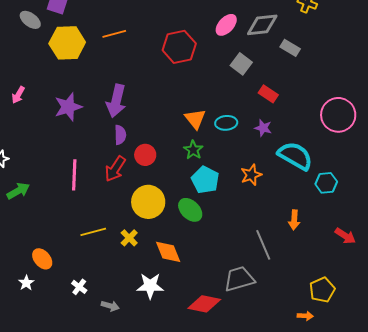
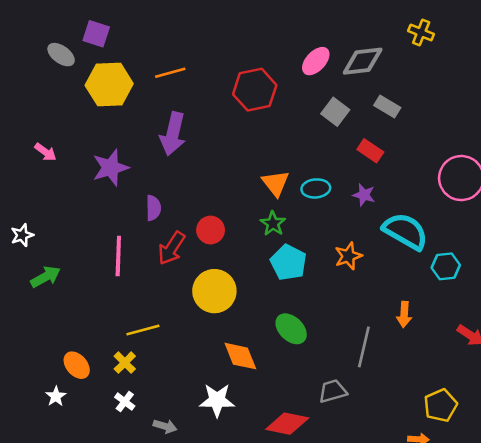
gray rectangle: (290, 48) -> (387, 107), moved
pink arrow: (18, 95) -> (45, 152), turned -84
purple arrow: (116, 101) -> (173, 134), moved
purple semicircle: (120, 135) -> (153, 208), moved
green ellipse: (190, 210) -> (291, 329), moved
yellow cross: (129, 238) -> (125, 363), moved
gray line: (263, 245) -> (364, 347), turned 36
gray trapezoid: (239, 279) -> (333, 391), size x0.7

